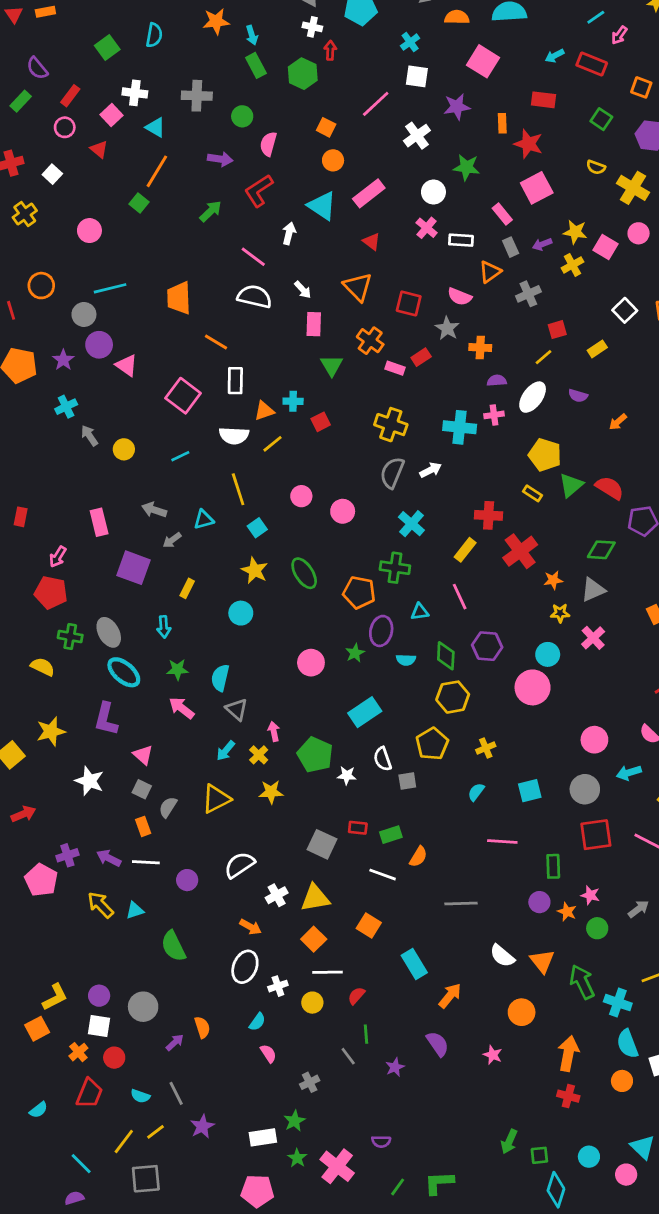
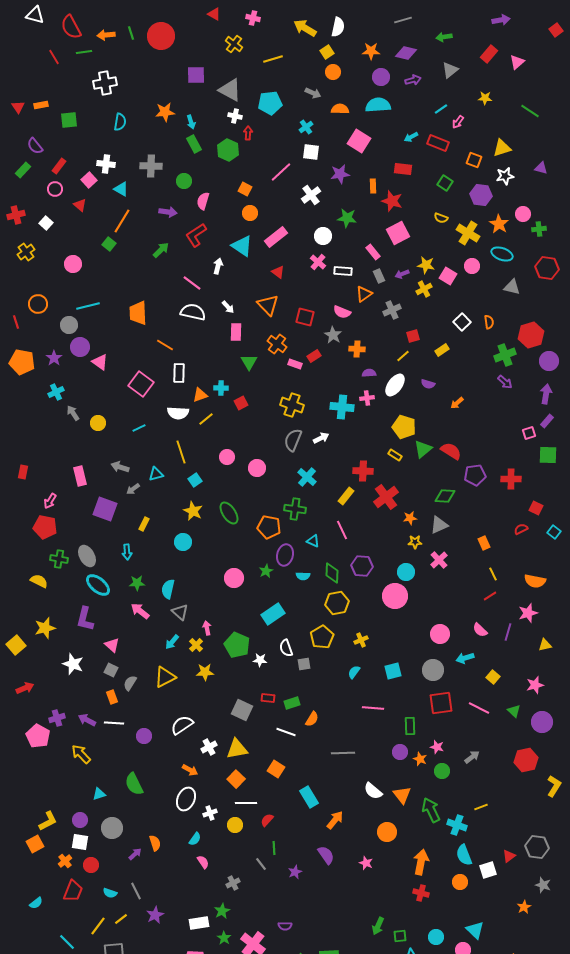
green square: (107, 48) -> (69, 120), moved, turned 30
cyan triangle: (420, 612) -> (313, 541), turned 32
cyan triangle: (135, 910) -> (99, 794), moved

